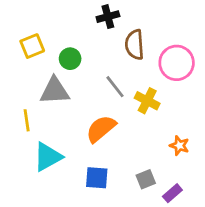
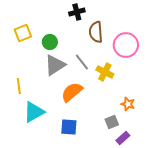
gray triangle: (55, 91) -> (55, 65), moved, turned -30
gray square: (146, 179) -> (112, 122), moved

